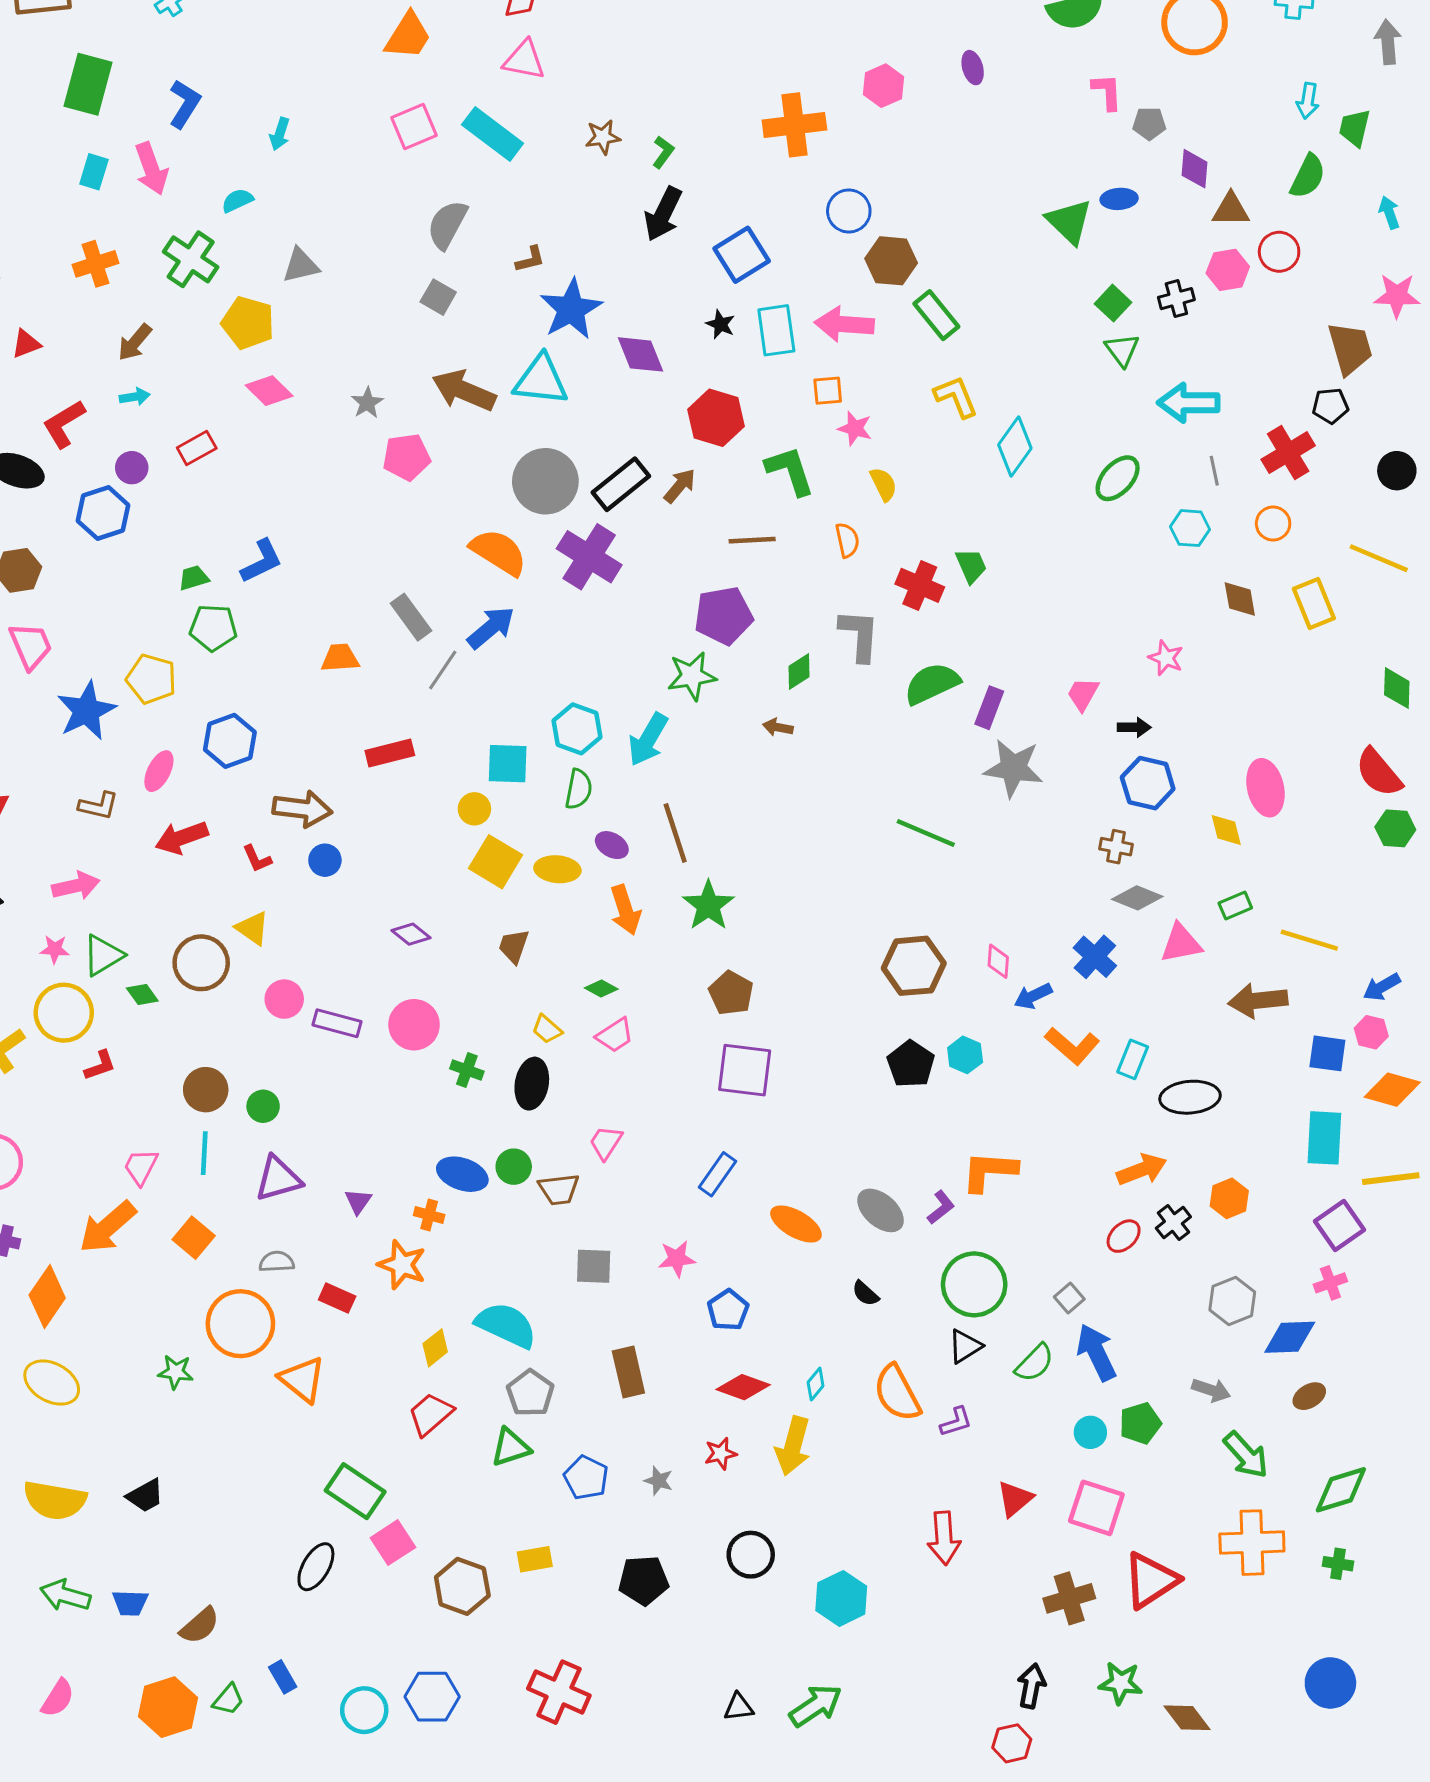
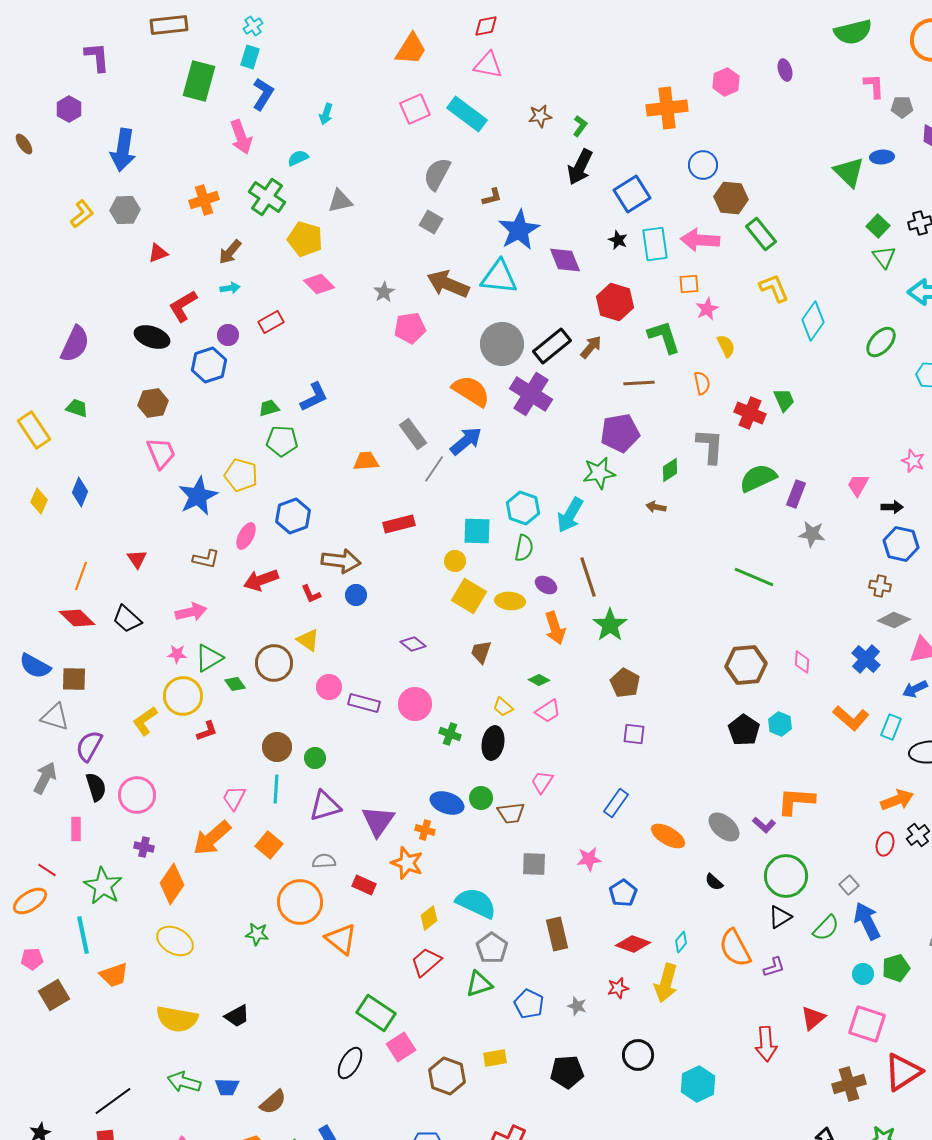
cyan rectangle: (94, 172) -> (250, 57), moved
pink star: (855, 428) -> (707, 309), turned 30
gray star: (1013, 768) -> (812, 534), size x0.7
blue arrow: (1033, 996) -> (915, 689), moved
purple square: (745, 1070) -> (634, 734), size x0.6
purple triangle: (358, 1201) -> (378, 821), size x1.8
purple L-shape: (941, 1207) -> (764, 825), turned 80
red ellipse: (1124, 1236) -> (885, 844), turned -30

